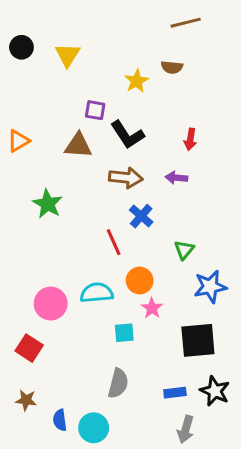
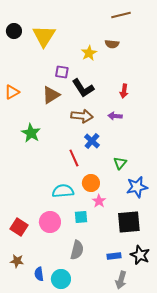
yellow triangle: (68, 55) -> (44, 36), size x1.4
brown triangle: (78, 145) -> (51, 95), turned -36
pink circle: (51, 304) -> (50, 222), moved

